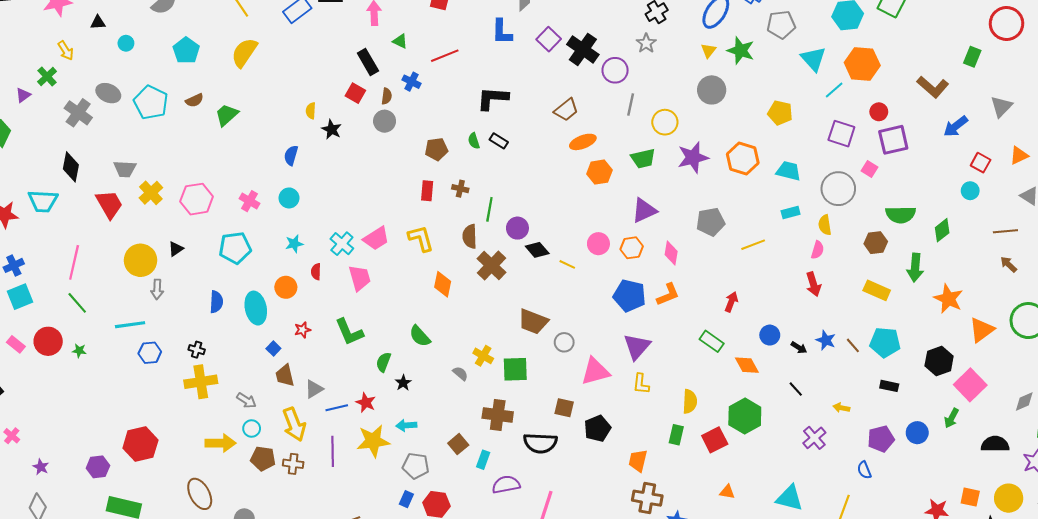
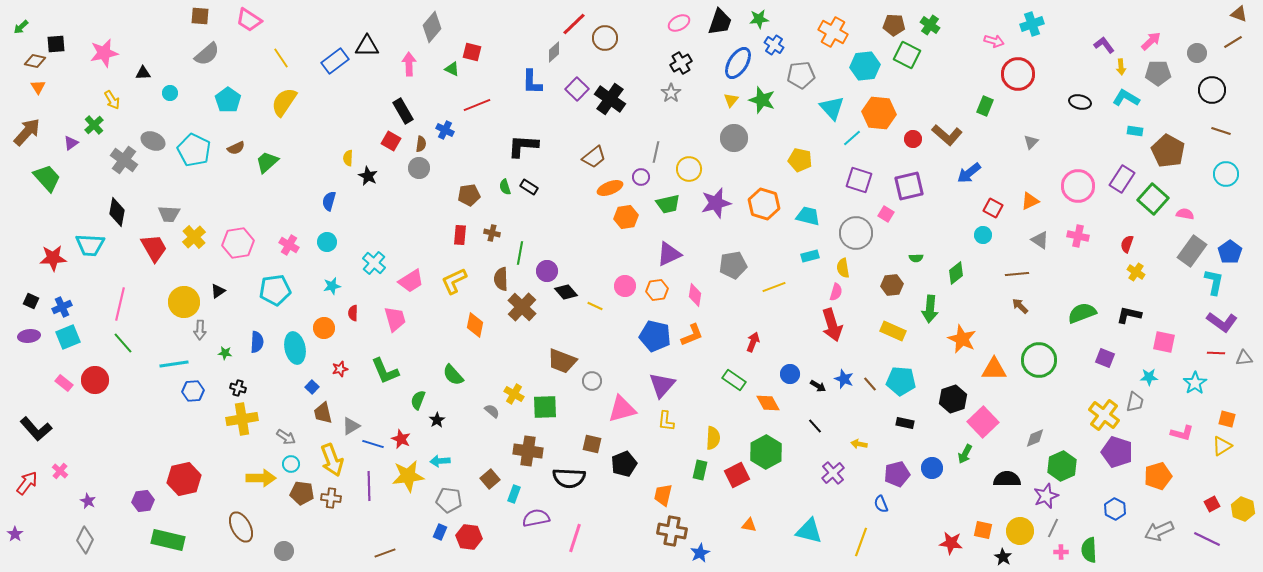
green triangle: (400, 41) -> (452, 69), moved
purple circle: (615, 70) -> (641, 177), moved, size x0.7
gray triangle: (1001, 107) -> (1031, 142), moved, size x0.7
red circle: (879, 112) -> (913, 139), moved
green semicircle: (901, 215) -> (916, 258), size x0.5
yellow L-shape: (421, 238) -> (454, 281), turned -100
cyan cross: (342, 244) -> (374, 263), moved
red arrow: (813, 284) -> (832, 325), size x1.4
orange triangle: (982, 330) -> (994, 369), turned 36
green star: (79, 351) -> (225, 353), moved
blue line: (337, 408) -> (373, 444), turned 30

